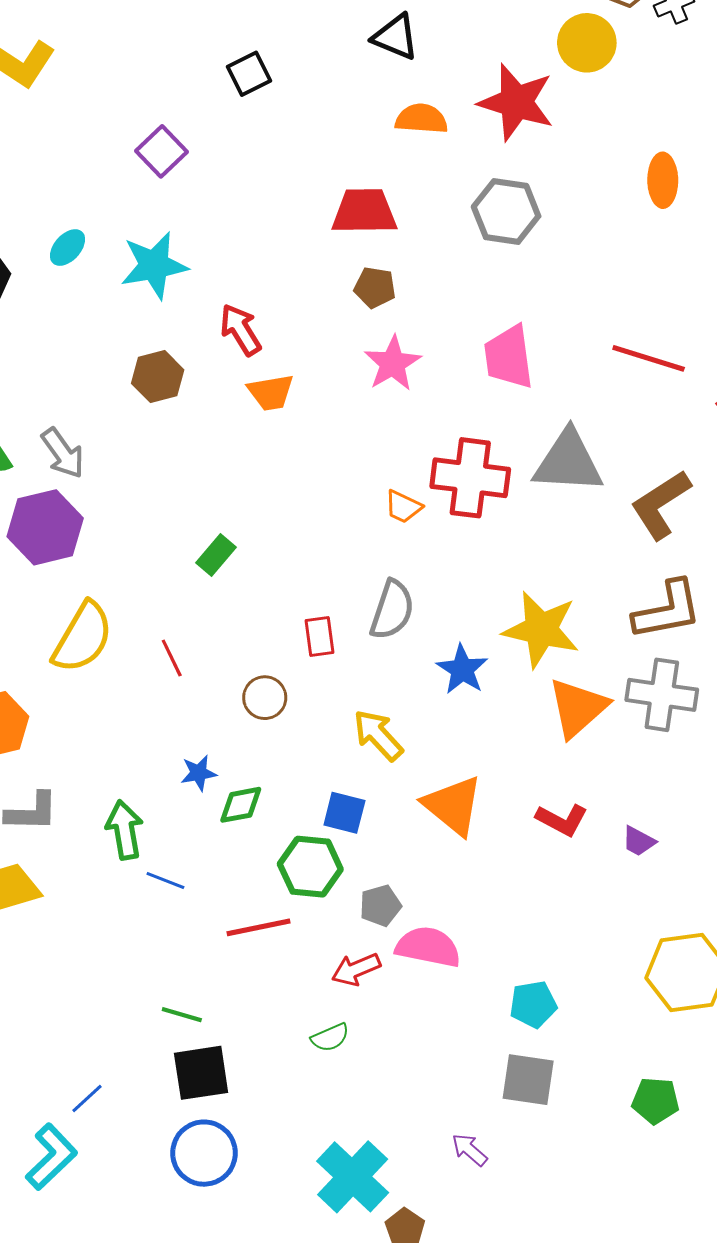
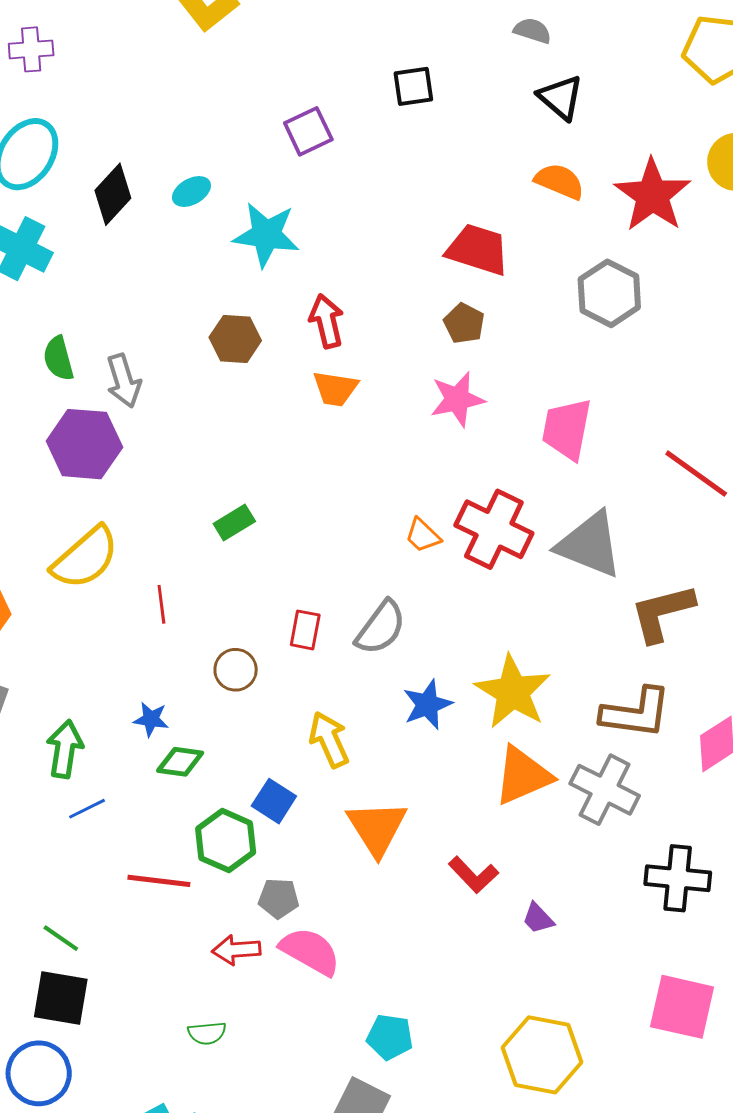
blue line: (165, 881) -> (87, 809), turned -66
green semicircle: (330, 1037) -> (207, 1033), moved

